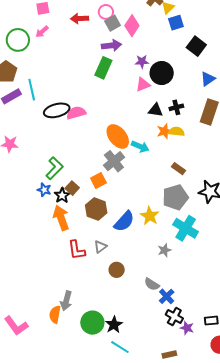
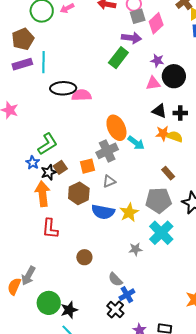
blue semicircle: (124, 221) -> (103, 212), turned 45
gray triangle: (100, 247) -> (109, 181), moved
black cross: (174, 316) -> (115, 310), moved

